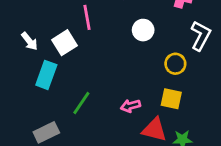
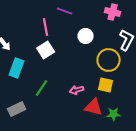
white square: (65, 43) -> (46, 50), moved
yellow circle: (175, 64) -> (109, 60), size x1.5

